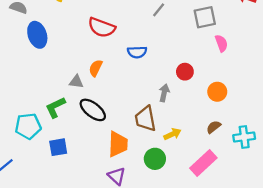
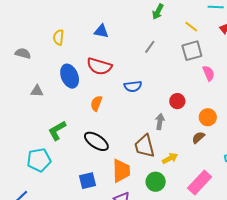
blue ellipse: (37, 35) -> (70, 76), moved
gray triangle: (76, 82) -> (37, 91), moved
green L-shape: (55, 107) -> (57, 130), moved
brown semicircle: (214, 127) -> (198, 138), moved
blue square: (58, 147) -> (87, 181), moved

